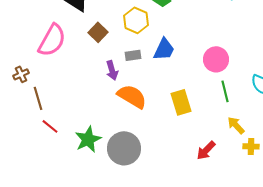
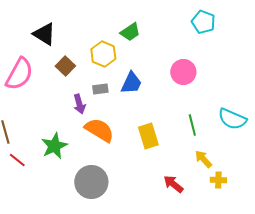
pink circle: (216, 59) -> (183, 72), moved
green star: (88, 139) -> (54, 146), moved
red arrow: (206, 150) -> (173, 184), turned 85

